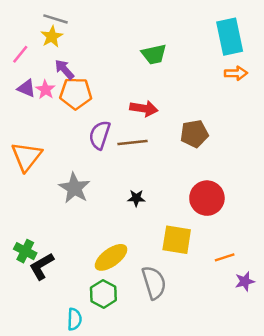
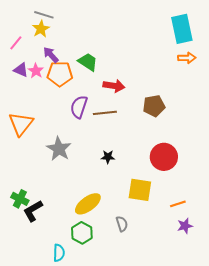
green trapezoid: (154, 54) -> (88, 62), moved, turned -135
purple star: (245, 281) -> (185, 226), moved
gray semicircle: (154, 283) -> (122, 224), size x0.6

